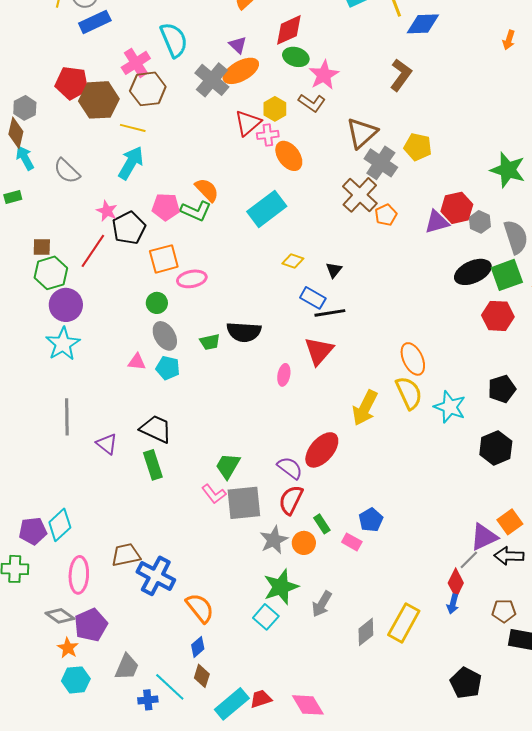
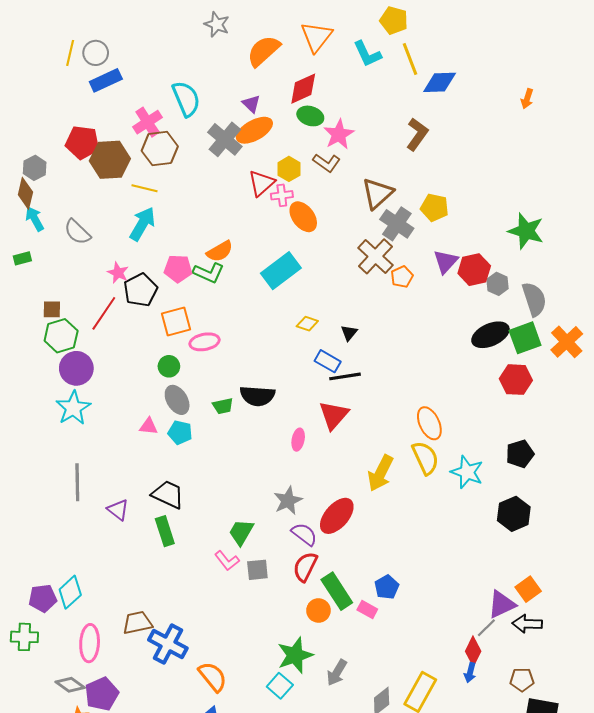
orange semicircle: (207, 190) -> (220, 251), turned 104
purple triangle: (437, 222) -> (446, 261), moved, turned -32
gray square: (244, 503) -> (257, 570), size x0.6
green rectangle: (322, 524) -> (337, 591), size x1.8
gray star: (274, 540) -> (288, 501), moved

